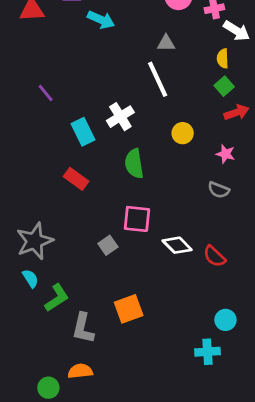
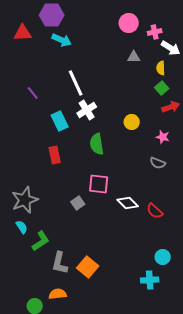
cyan arrow: (101, 20) -> (62, 40), moved
gray triangle: (166, 43) -> (134, 57), moved
white line: (158, 79) -> (76, 83), moved
red rectangle: (76, 179) -> (55, 155), turned 42
orange square: (129, 309) -> (88, 267), moved, turned -30

